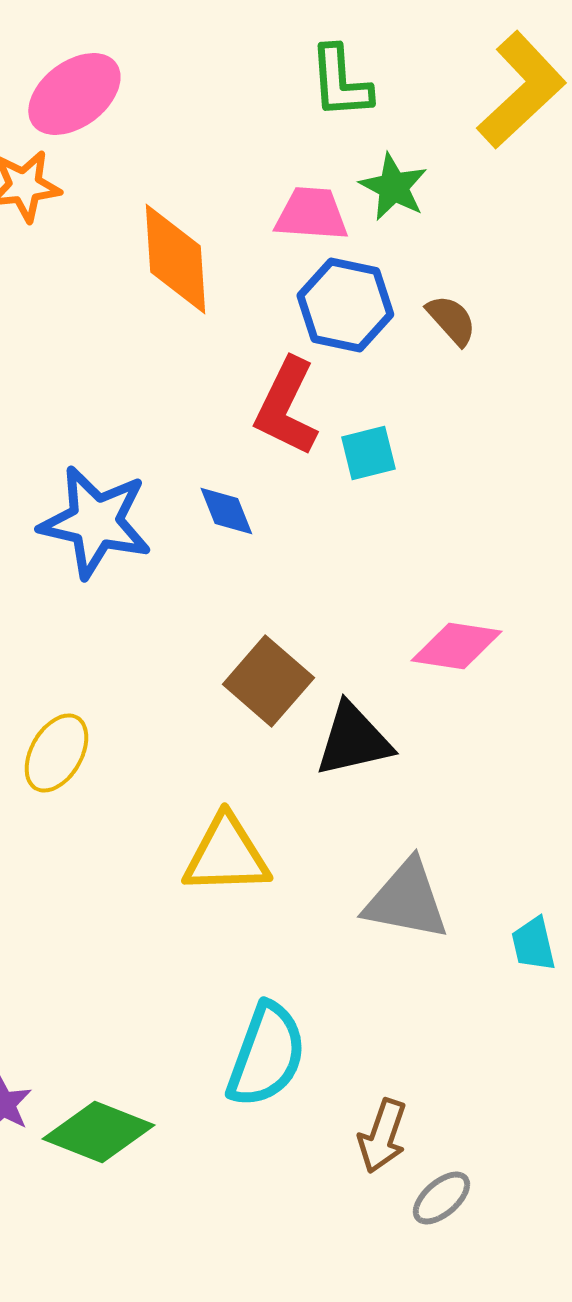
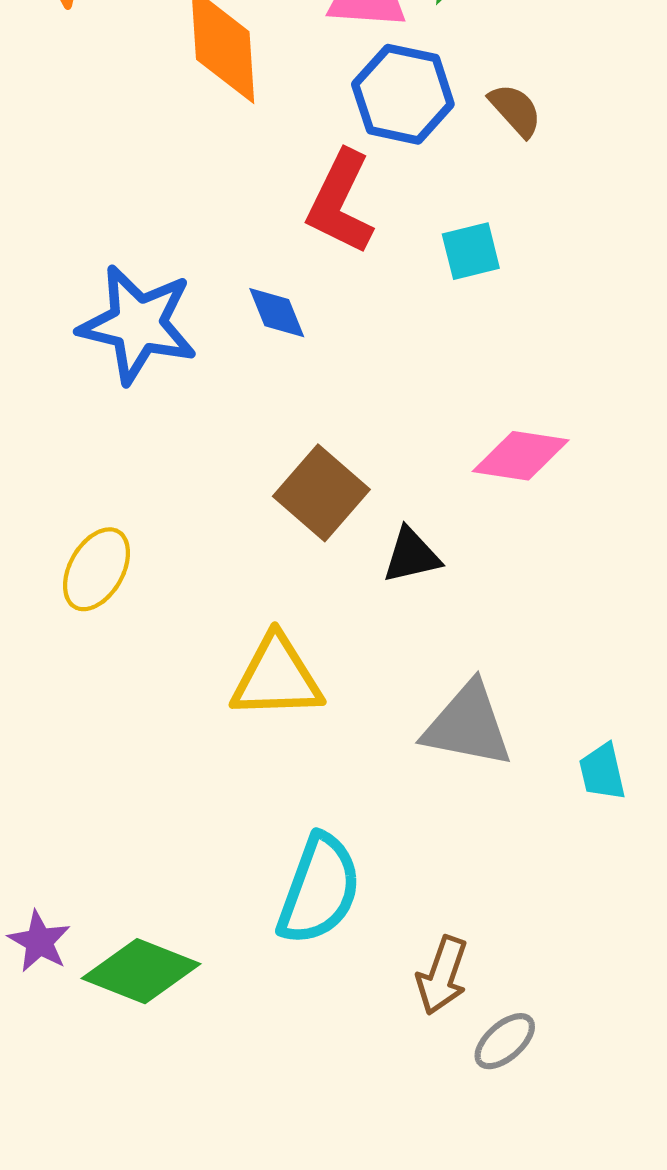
cyan square: (368, 453) -> (471, 251), moved
black triangle: (353, 740) -> (411, 555), size x0.7

